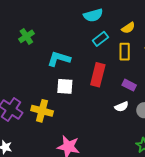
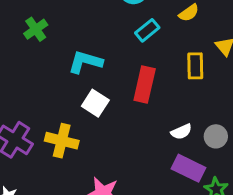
yellow rectangle: (125, 52) -> (195, 66), moved
purple rectangle: (129, 85) -> (189, 168), moved, size x1.5
white square: (65, 86) -> (95, 103), turned 30

